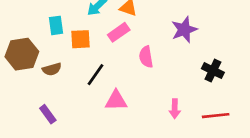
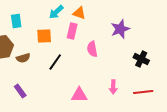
cyan rectangle: (56, 25) -> (16, 21), moved
pink rectangle: (119, 32) -> (72, 31), turned -42
pink triangle: (116, 101) -> (79, 95), moved

